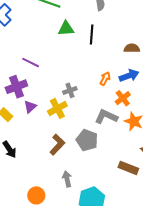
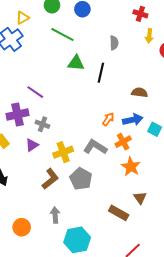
gray cross: (70, 90) -> (42, 124), moved, turned 32
purple triangle: (30, 107) -> (32, 145), moved
yellow cross: (57, 108) -> (63, 152), moved
gray L-shape: (106, 117) -> (95, 147), moved

